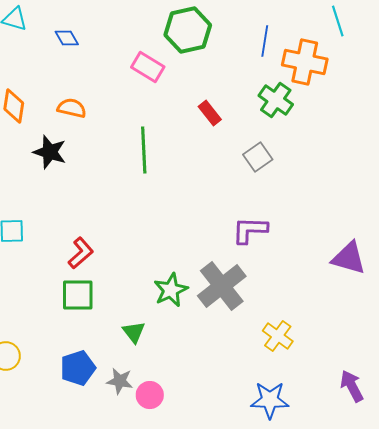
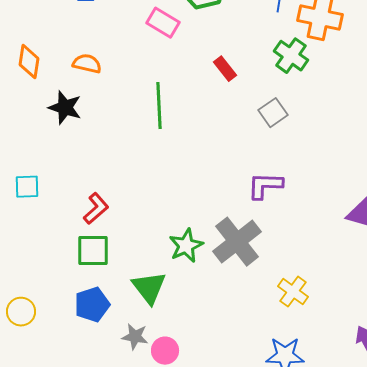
green triangle: (134, 332) -> (149, 288), size x1.5
blue pentagon: (78, 368) -> (92, 305), moved

